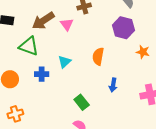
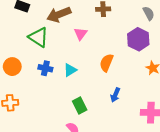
pink triangle: (67, 24) -> (81, 34), moved
cyan triangle: (64, 62) -> (70, 70), moved

